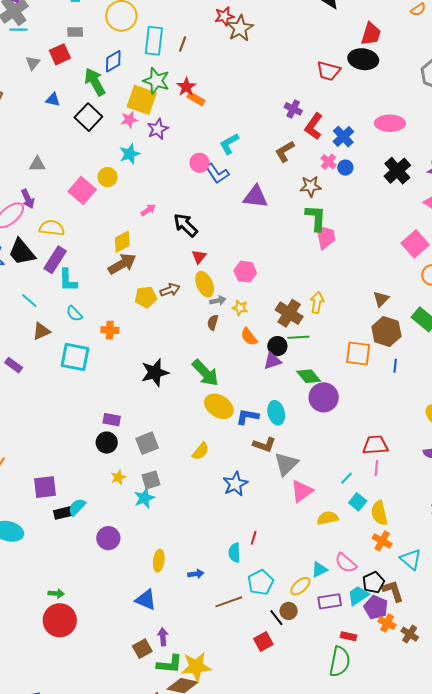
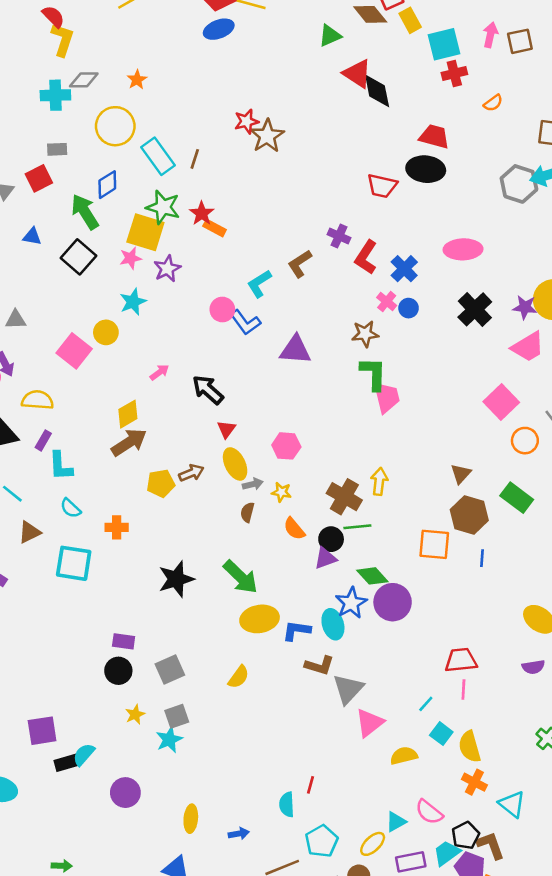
red trapezoid: (371, 34) -> (434, 137), turned -90
cyan rectangle: (154, 41) -> (158, 156), turned -40
brown L-shape: (285, 151) -> (300, 264), moved
purple rectangle: (55, 260) -> (43, 440), size x0.6
yellow ellipse: (219, 406) -> (260, 619), turned -40
blue star: (235, 484) -> (351, 603), moved

